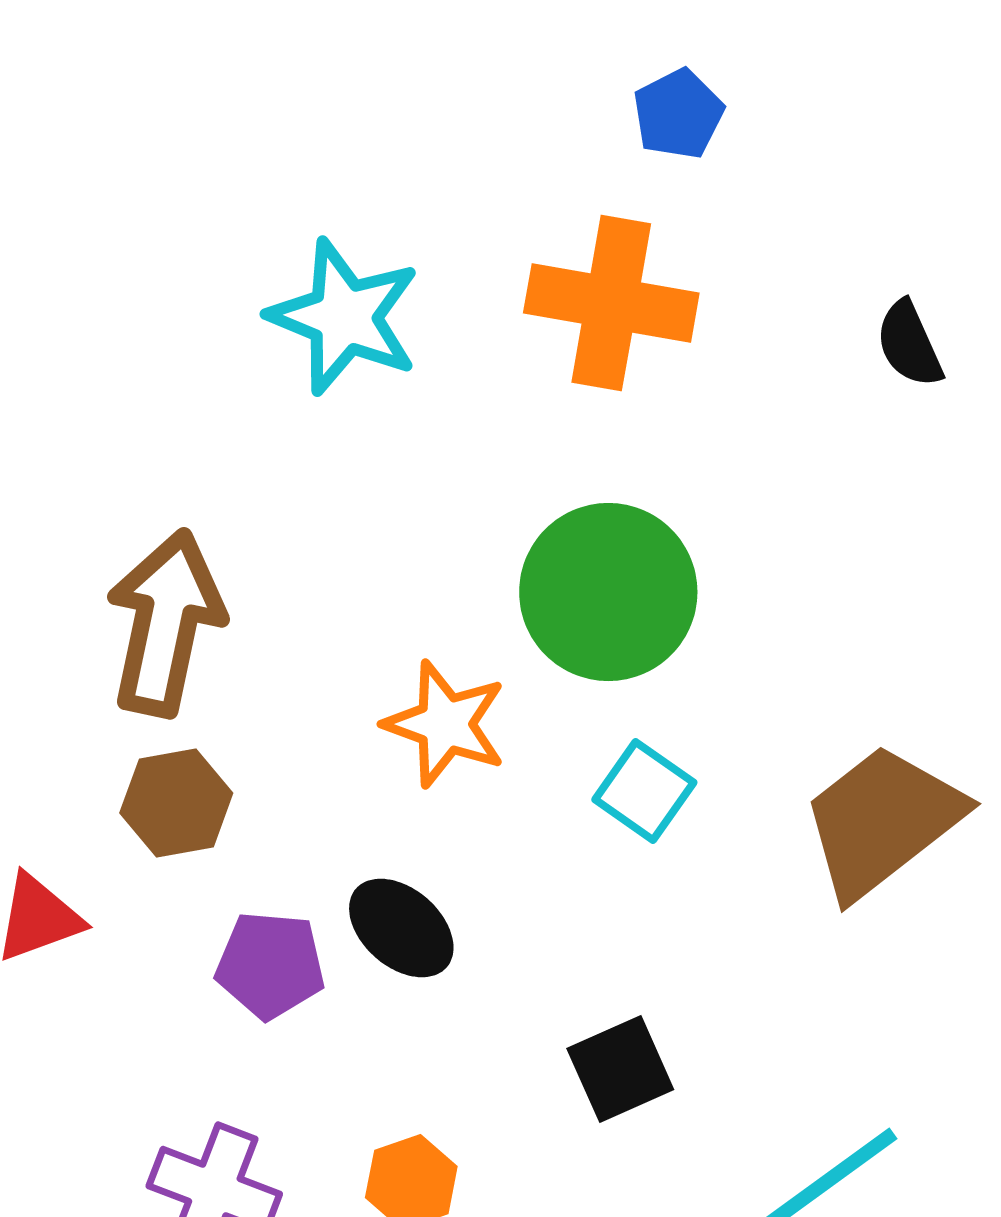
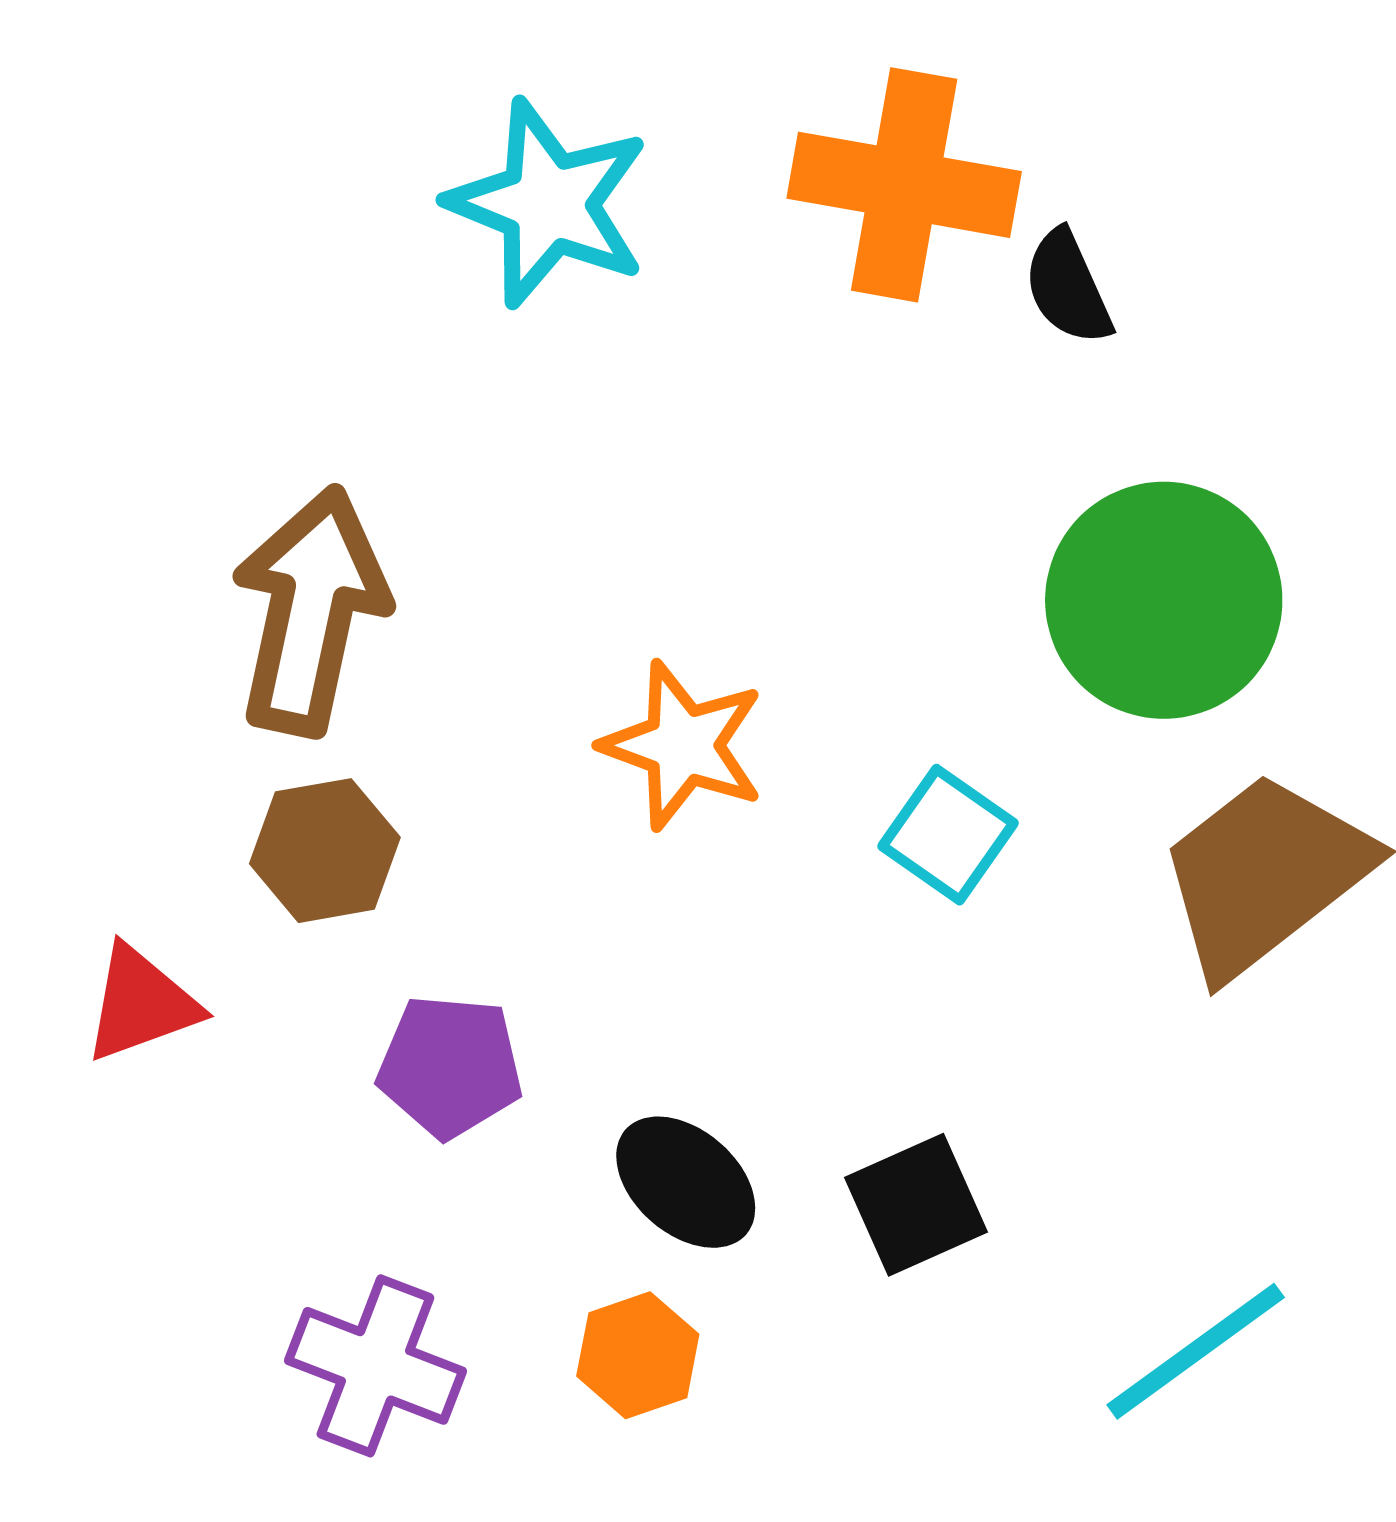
black semicircle: (909, 344) -> (1068, 287), moved
green circle: (608, 592) -> (1164, 600), moved
black ellipse: (401, 928) -> (686, 1182), moved

